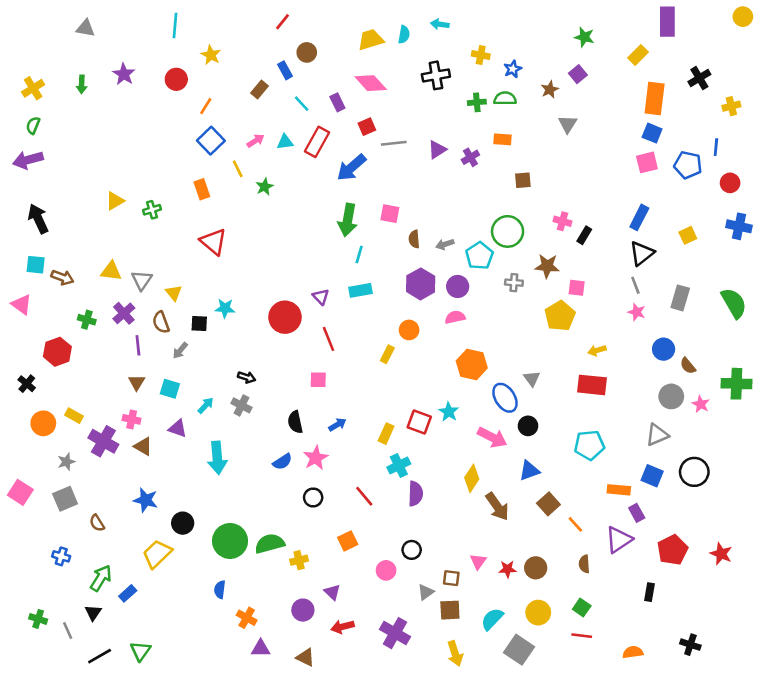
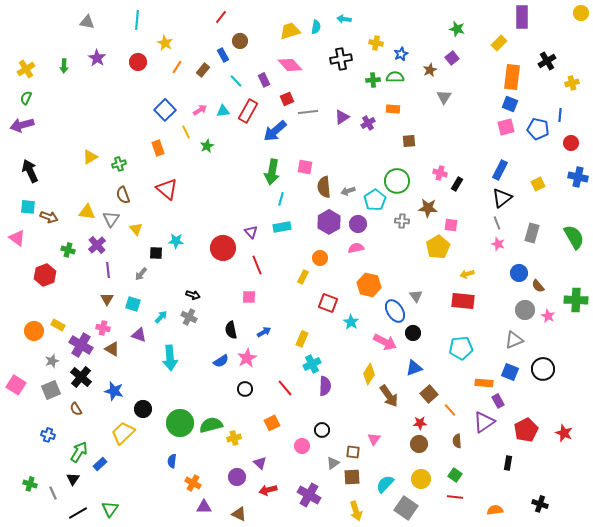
gray triangle: (85, 28) -> (87, 22), moved
orange line: (206, 106) -> (177, 67), moved
brown semicircle: (414, 239) -> (324, 187), size x1.5
brown semicircle: (161, 322) -> (123, 195), moved
black cross: (27, 384) -> (81, 377), moved, size x1.5
red square: (419, 422) -> (328, 303), moved
red star: (508, 569) -> (420, 423), moved

